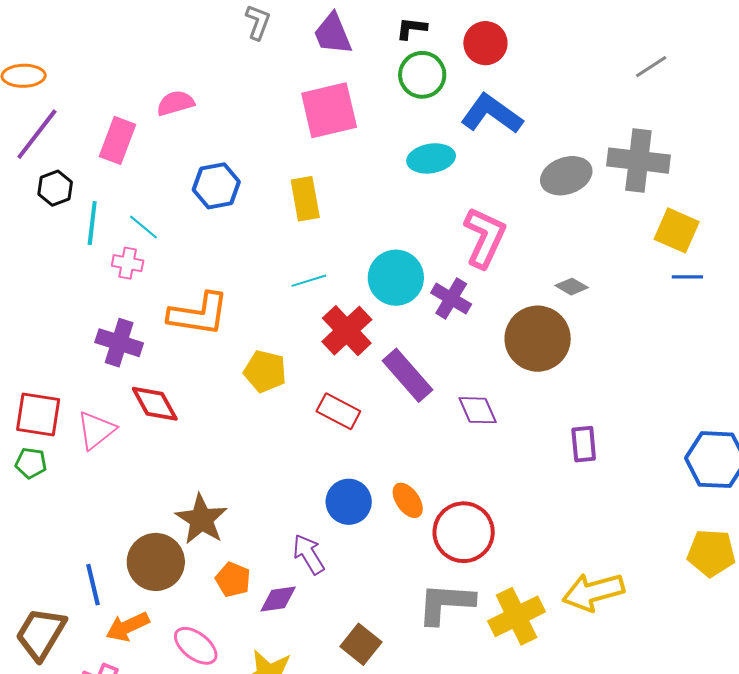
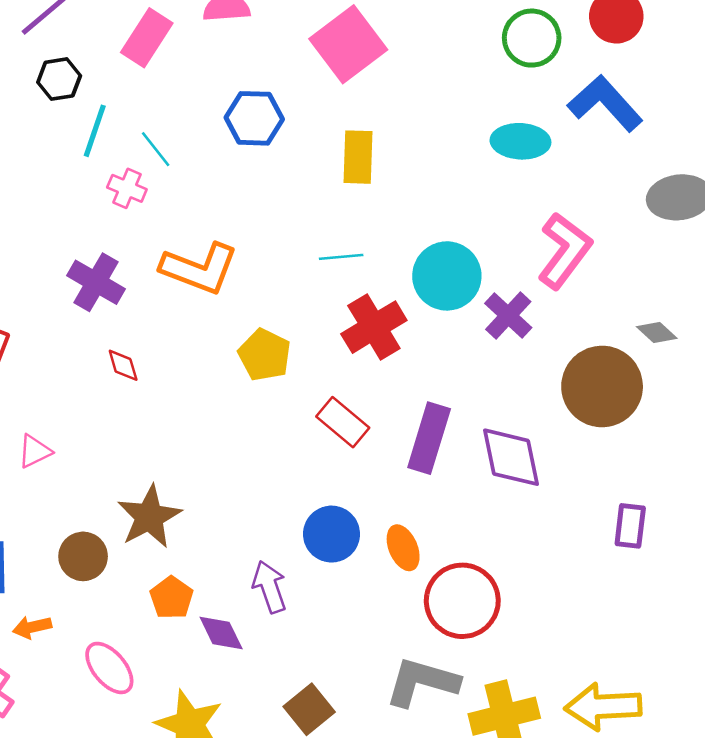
pink square: (329, 110) -> (348, 44), moved, turned -36
purple rectangle: (407, 375) -> (429, 438), moved, turned 46
red diamond: (155, 404) -> (123, 365), size x0.6
purple diamond: (478, 410) -> (511, 457), size x1.4
pink triangle: (96, 430) -> (35, 451), moved, size x0.7
brown circle: (156, 562) -> (83, 556), size x0.7
purple diamond: (278, 599) -> (221, 633), turned 60
orange arrow: (127, 627) -> (32, 627), size x0.7

